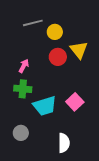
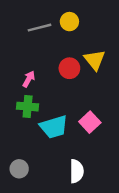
yellow circle: (55, 32) -> (69, 22), moved
gray circle: (21, 133) -> (19, 169), moved

